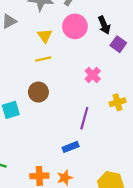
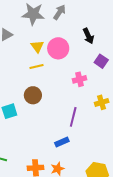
pink circle: (75, 26) -> (58, 48), moved
purple square: (118, 44) -> (101, 61), moved
pink cross: (93, 75) -> (80, 79), turned 32

